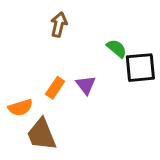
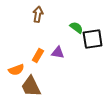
purple triangle: (86, 85) -> (58, 53), turned -40

